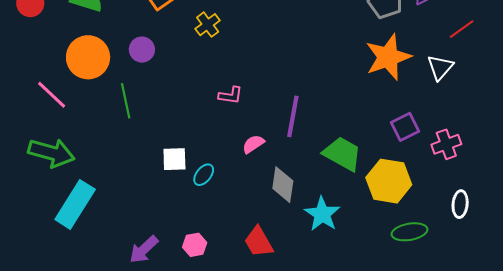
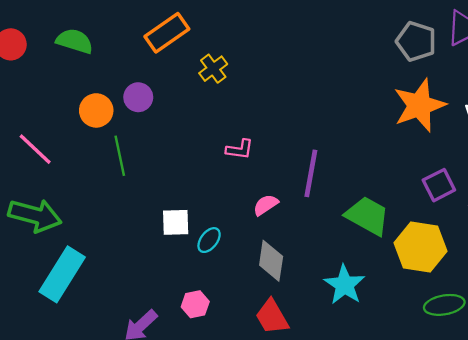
orange circle: (88, 57) -> (96, 110), moved, size x0.7
gray diamond: (283, 185) -> (271, 261), moved
pink hexagon: (195, 245) -> (195, 304), moved

